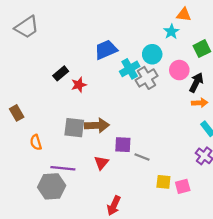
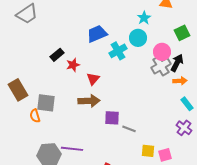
cyan star: (171, 32) -> (144, 18), moved
gray cross: (147, 78) -> (161, 66), moved
brown rectangle: (17, 113) -> (18, 90), size x1.5
gray square: (74, 128) -> (46, 103), moved
red triangle: (101, 163) -> (93, 79), moved
purple line: (63, 168) -> (72, 149), moved

